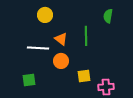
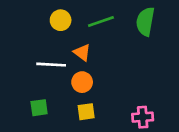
green semicircle: (108, 16) -> (145, 22), size x1.5
green line: (86, 36) -> (101, 22), moved, turned 72
yellow square: (84, 76) -> (86, 112), moved

